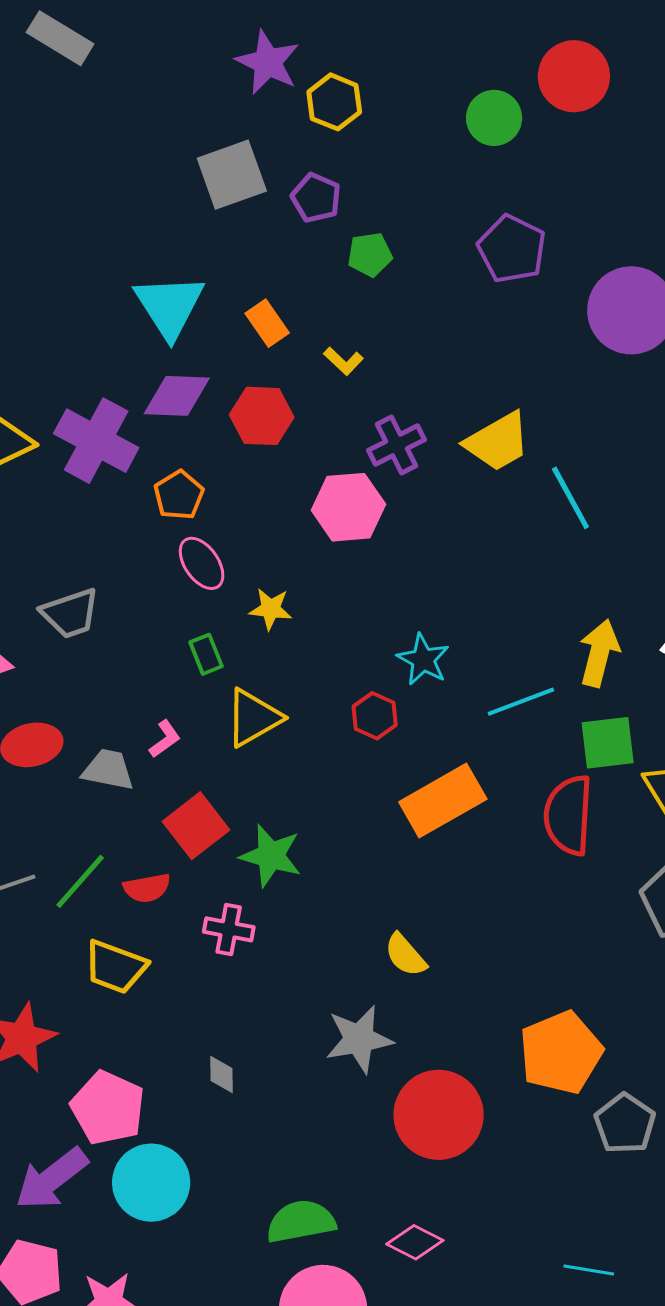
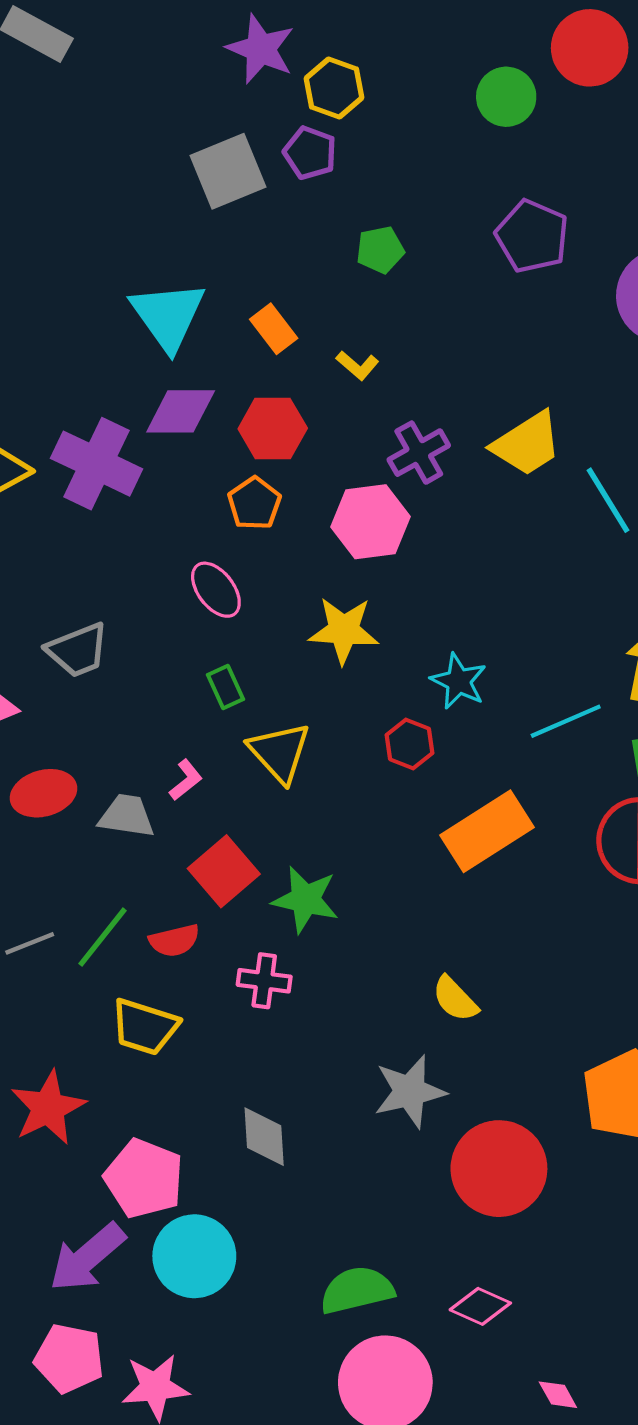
purple pentagon: (316, 198) -> (310, 153), moved
orange pentagon: (179, 495) -> (254, 503), moved
yellow star: (271, 609) -> (344, 630), moved, size x1.5
yellow triangle: (253, 718) -> (280, 752), turned -40
gray diamond: (222, 1074) -> (264, 1137), size x1.5

